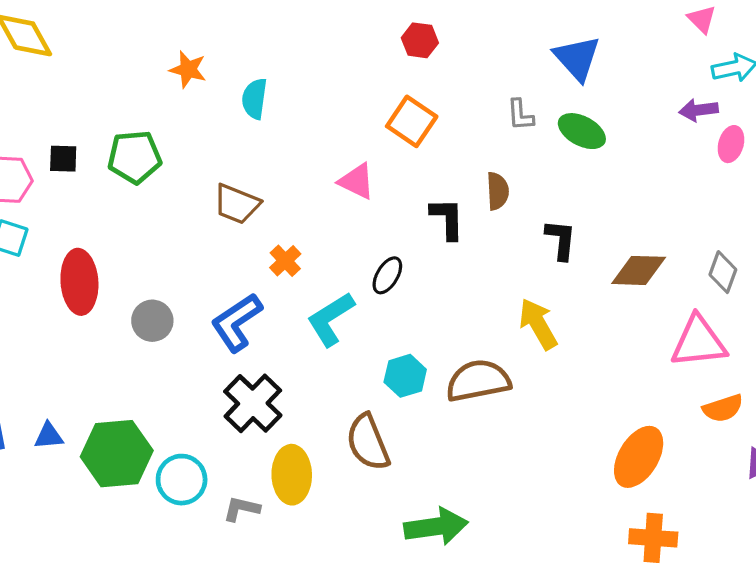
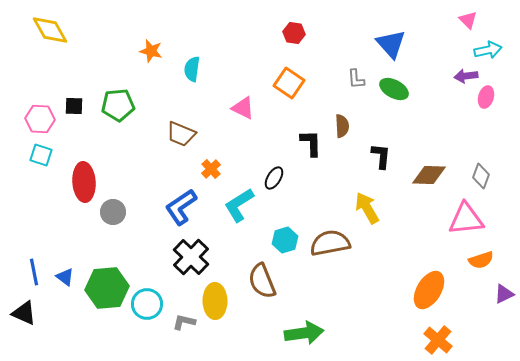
pink triangle: (357, 181) -> (243, 108), moved
gray circle: (152, 321) -> (113, 212), moved
blue triangle: (49, 436) -> (65, 277), turned 42
orange cross: (653, 538) -> (438, 340), turned 36

